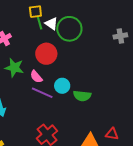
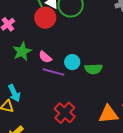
red circle: (46, 54) -> (45, 18), moved
green star: (14, 68) -> (22, 51), turned -30

